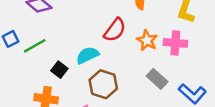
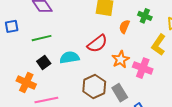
green line: (35, 46) -> (42, 38), moved
brown hexagon: (103, 84) -> (94, 87), moved

